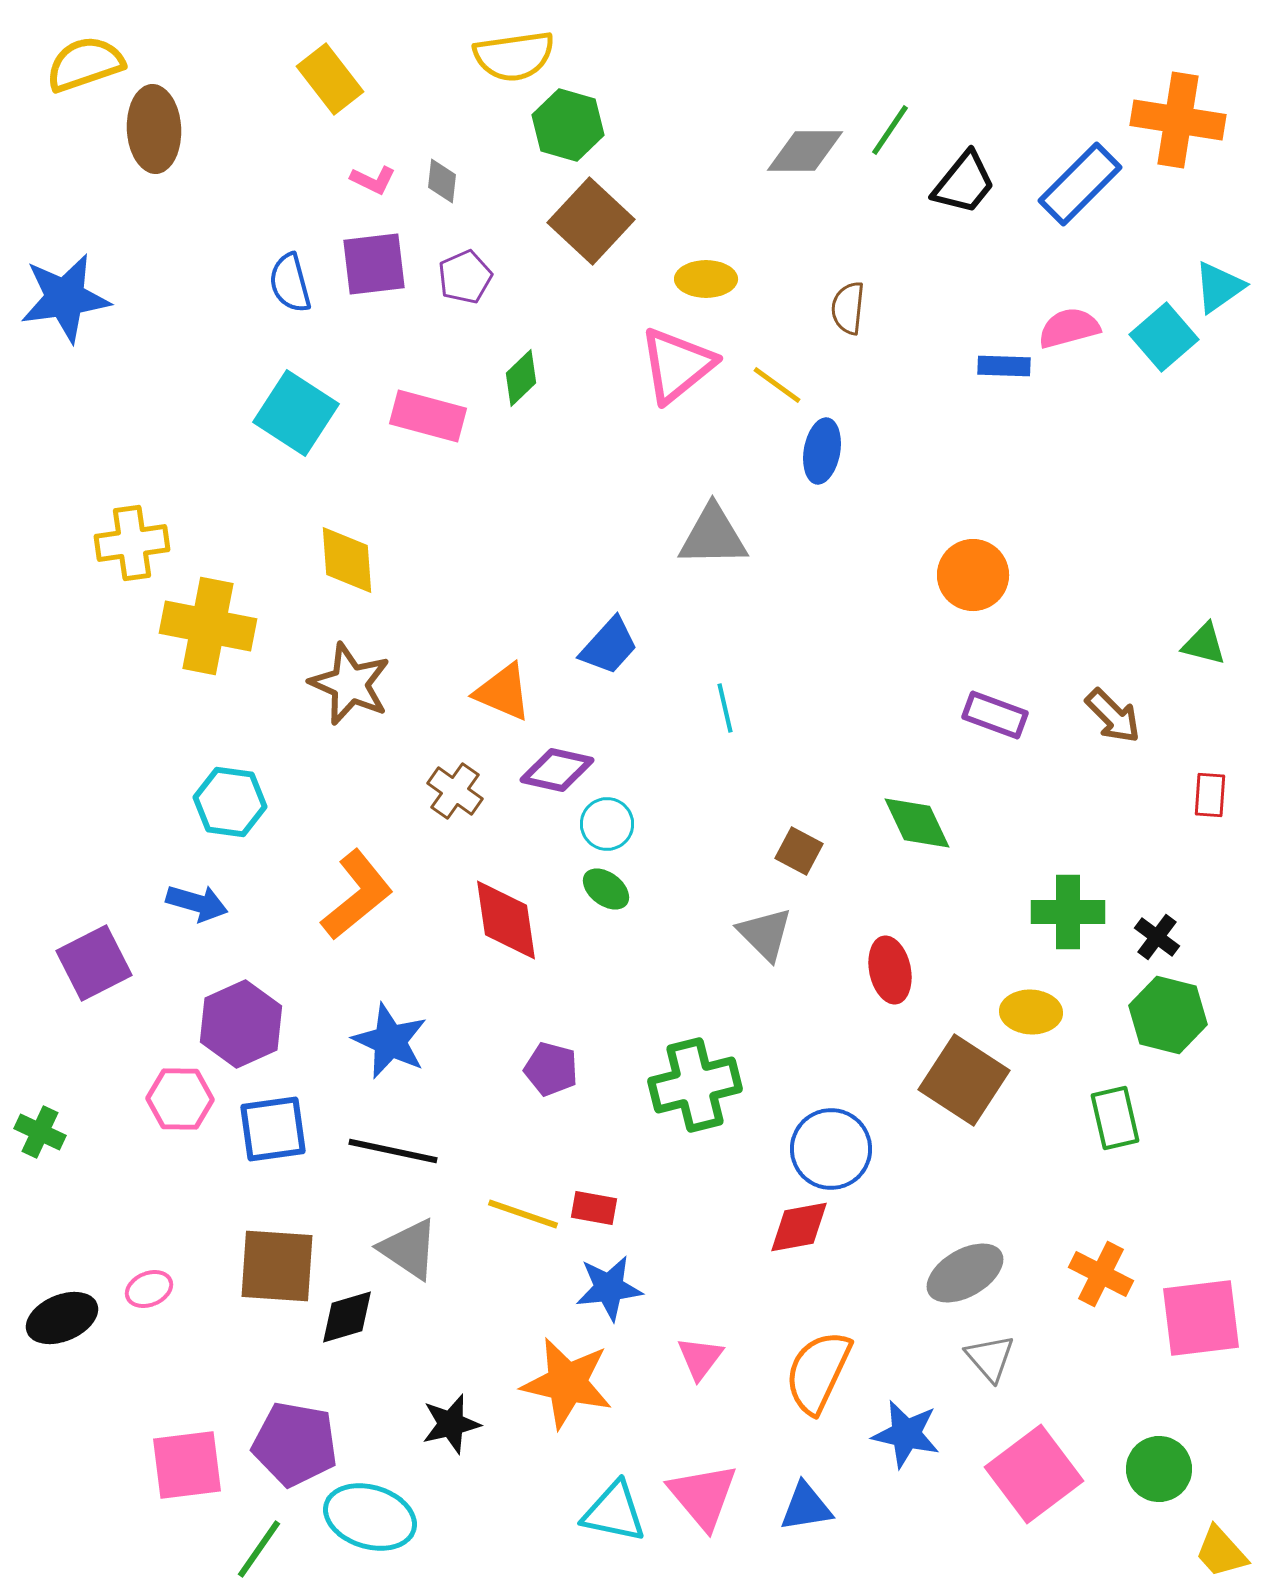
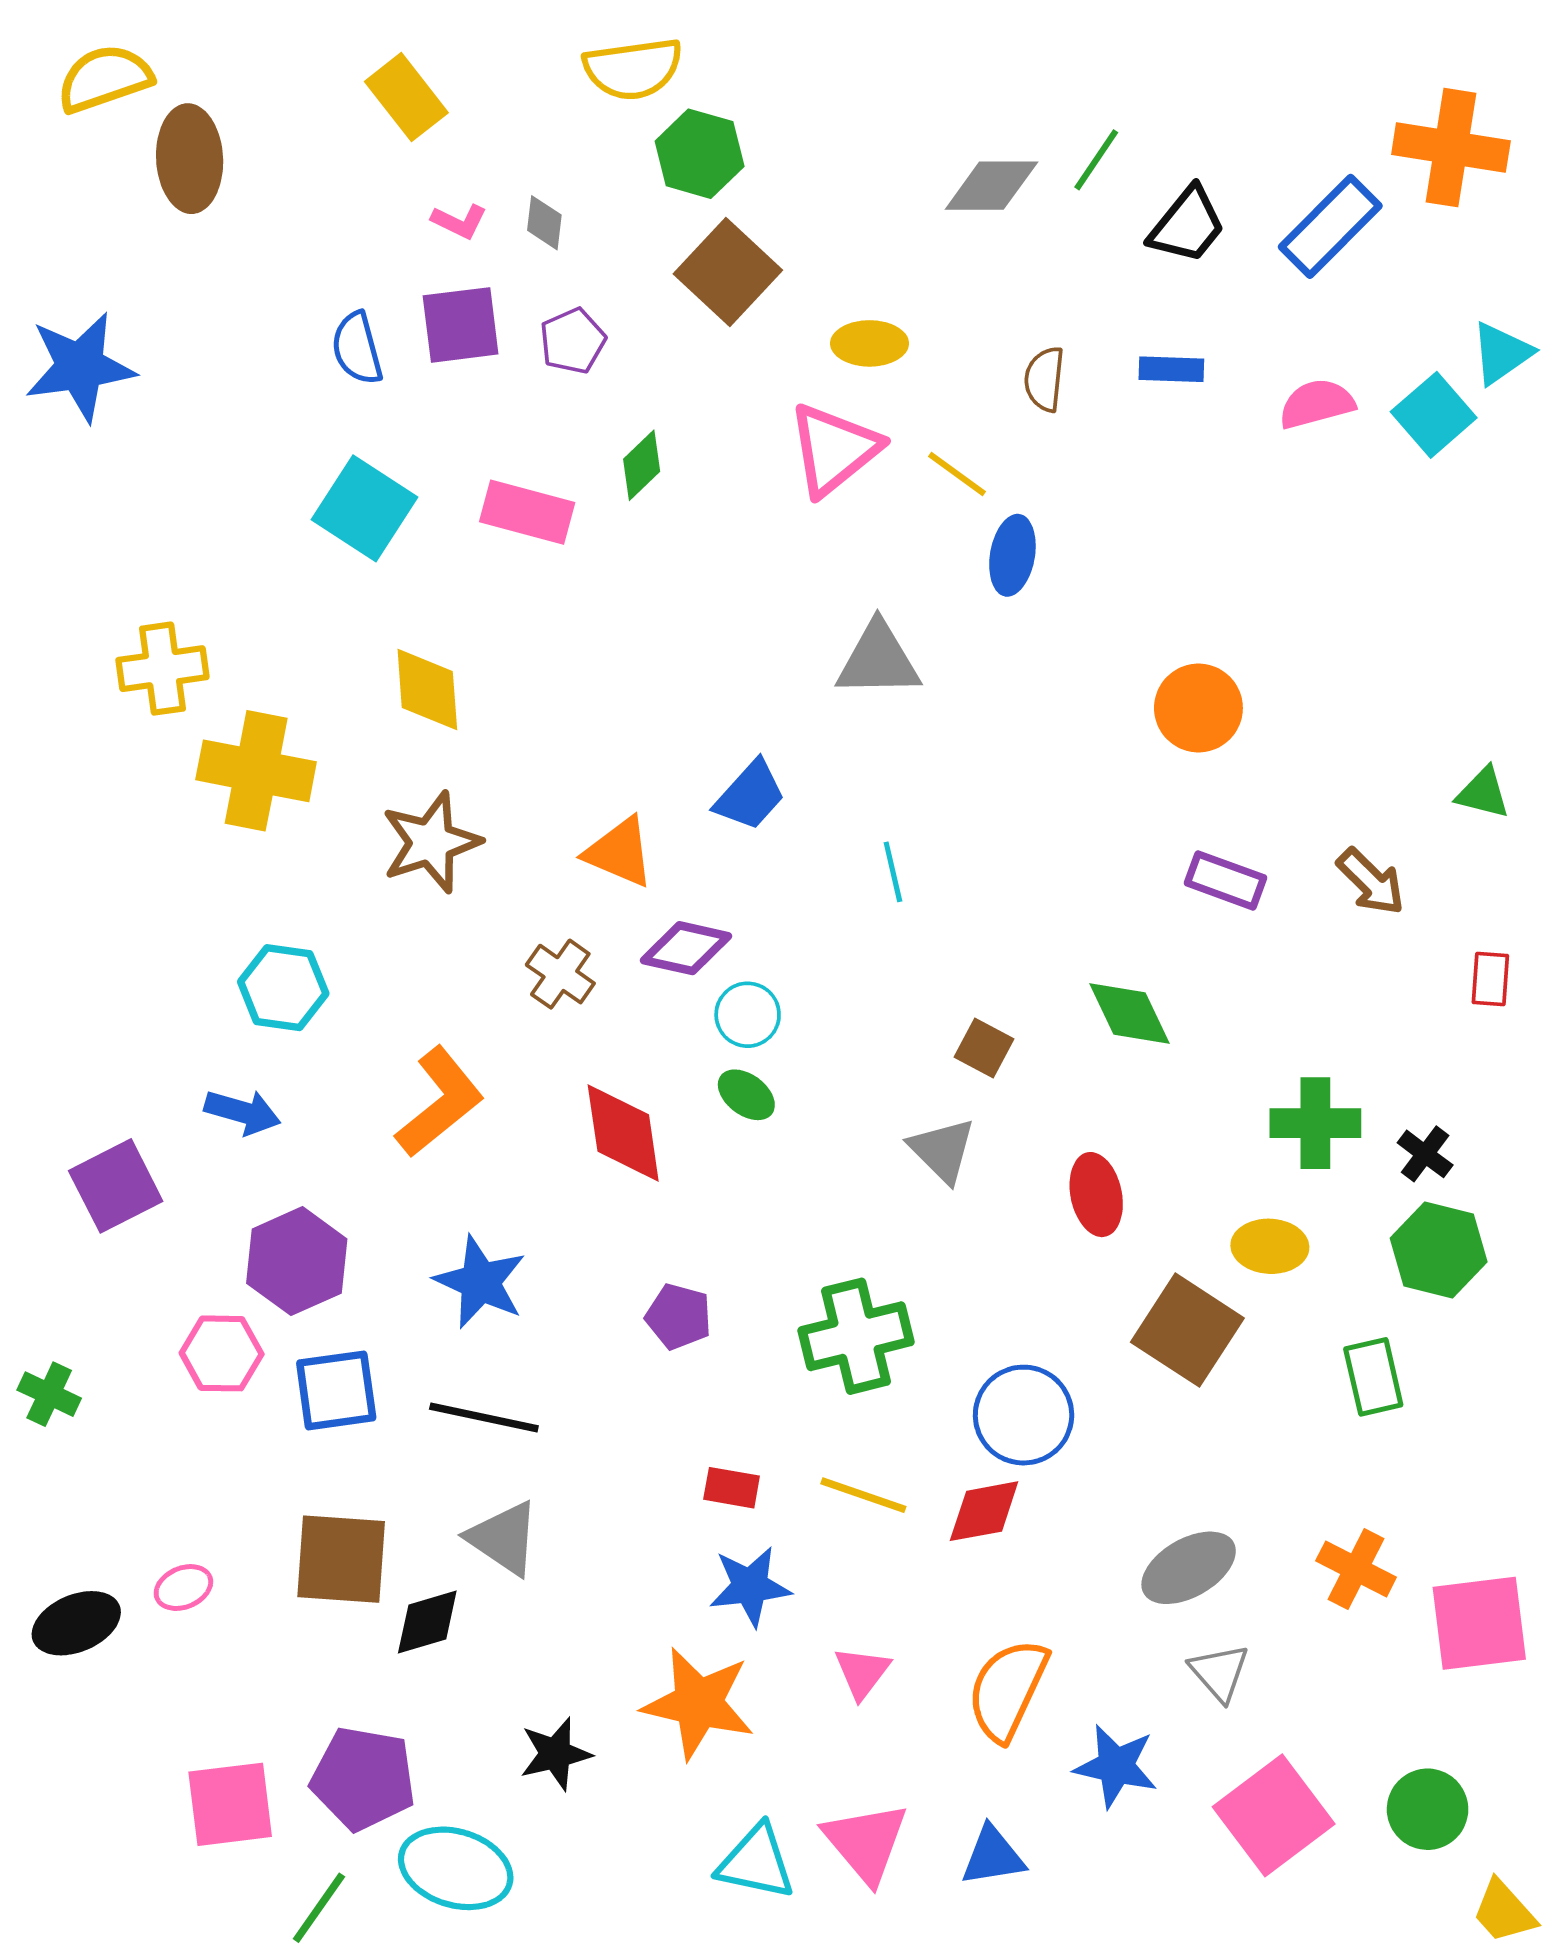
blue rectangle: (1004, 366) -> (1171, 369), moved
brown star: (350, 684) -> (431, 842), turned 30
yellow line: (523, 1214) -> (863, 1495), moved

